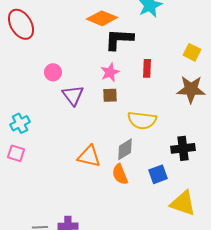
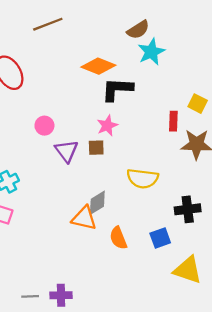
red rectangle: (147, 68) -> (173, 121), moved
brown square: (110, 95) -> (96, 148), moved
gray diamond: (125, 149) -> (97, 203), moved

